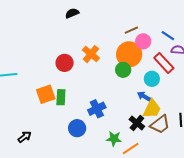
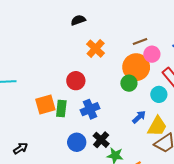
orange cross: (91, 54) -> (96, 49), moved
red circle: (65, 63) -> (76, 81), moved
blue arrow: (144, 96) -> (139, 117), moved, turned 104
blue cross: (97, 109) -> (90, 109), moved
black cross: (137, 123) -> (101, 140), moved

